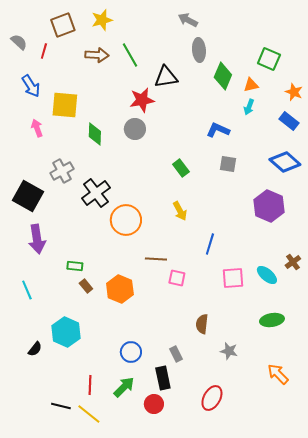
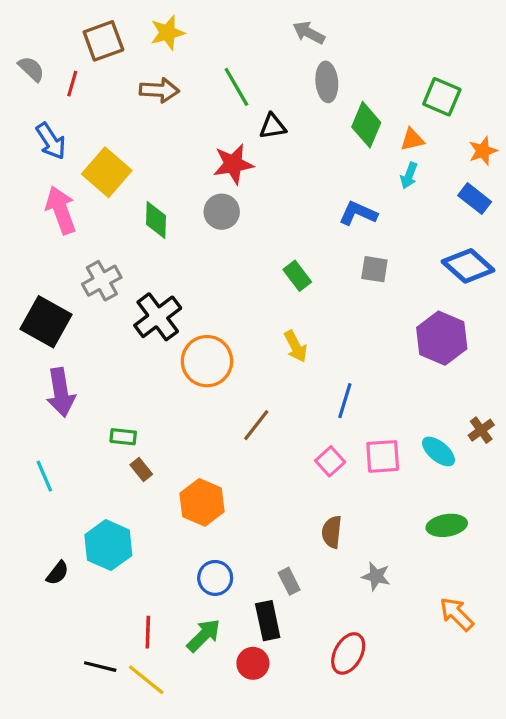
green line: (130, 55) -> (236, 87), moved
black triangle: (166, 77) -> (273, 126), size x0.7
orange star: (294, 92) -> (483, 151), turned 30
yellow square: (65, 105) -> (107, 172), turned 36
pink arrow: (37, 128) -> (61, 210), size x1.6
brown line: (156, 259) -> (256, 425), turned -55
pink square: (177, 278) -> (330, 461), moved, turned 36
orange hexagon: (120, 289) -> (202, 502), moved

